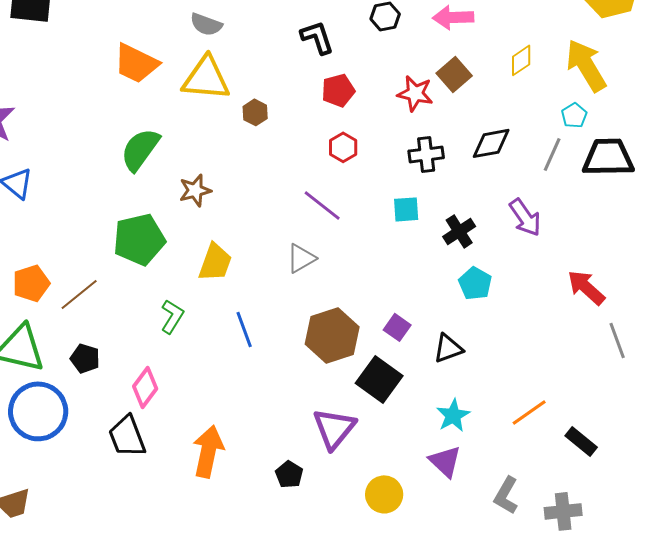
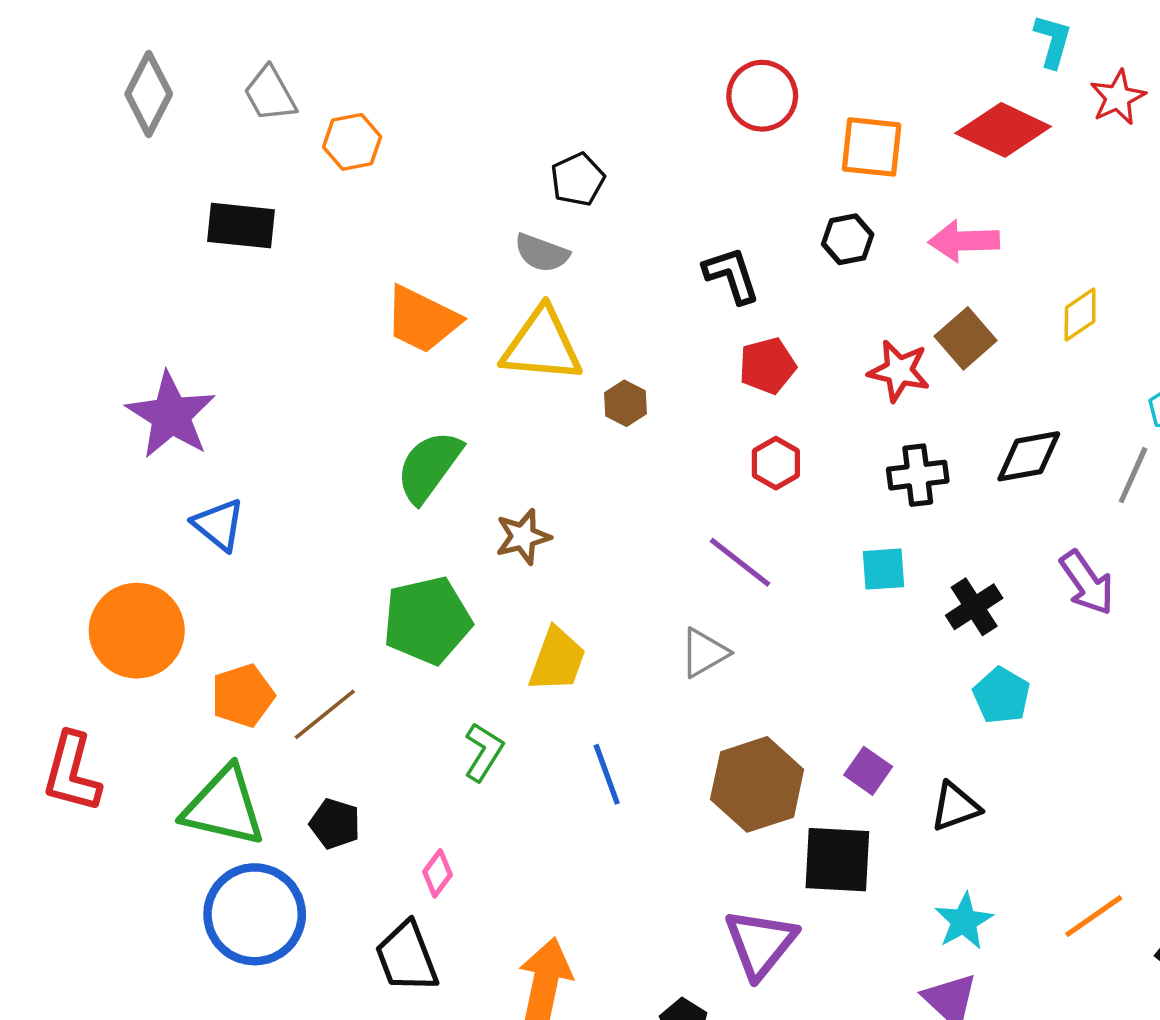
black square: (379, 379) -> (837, 860), turned -33
pink diamond: (145, 387) -> (438, 873), size x0.7

